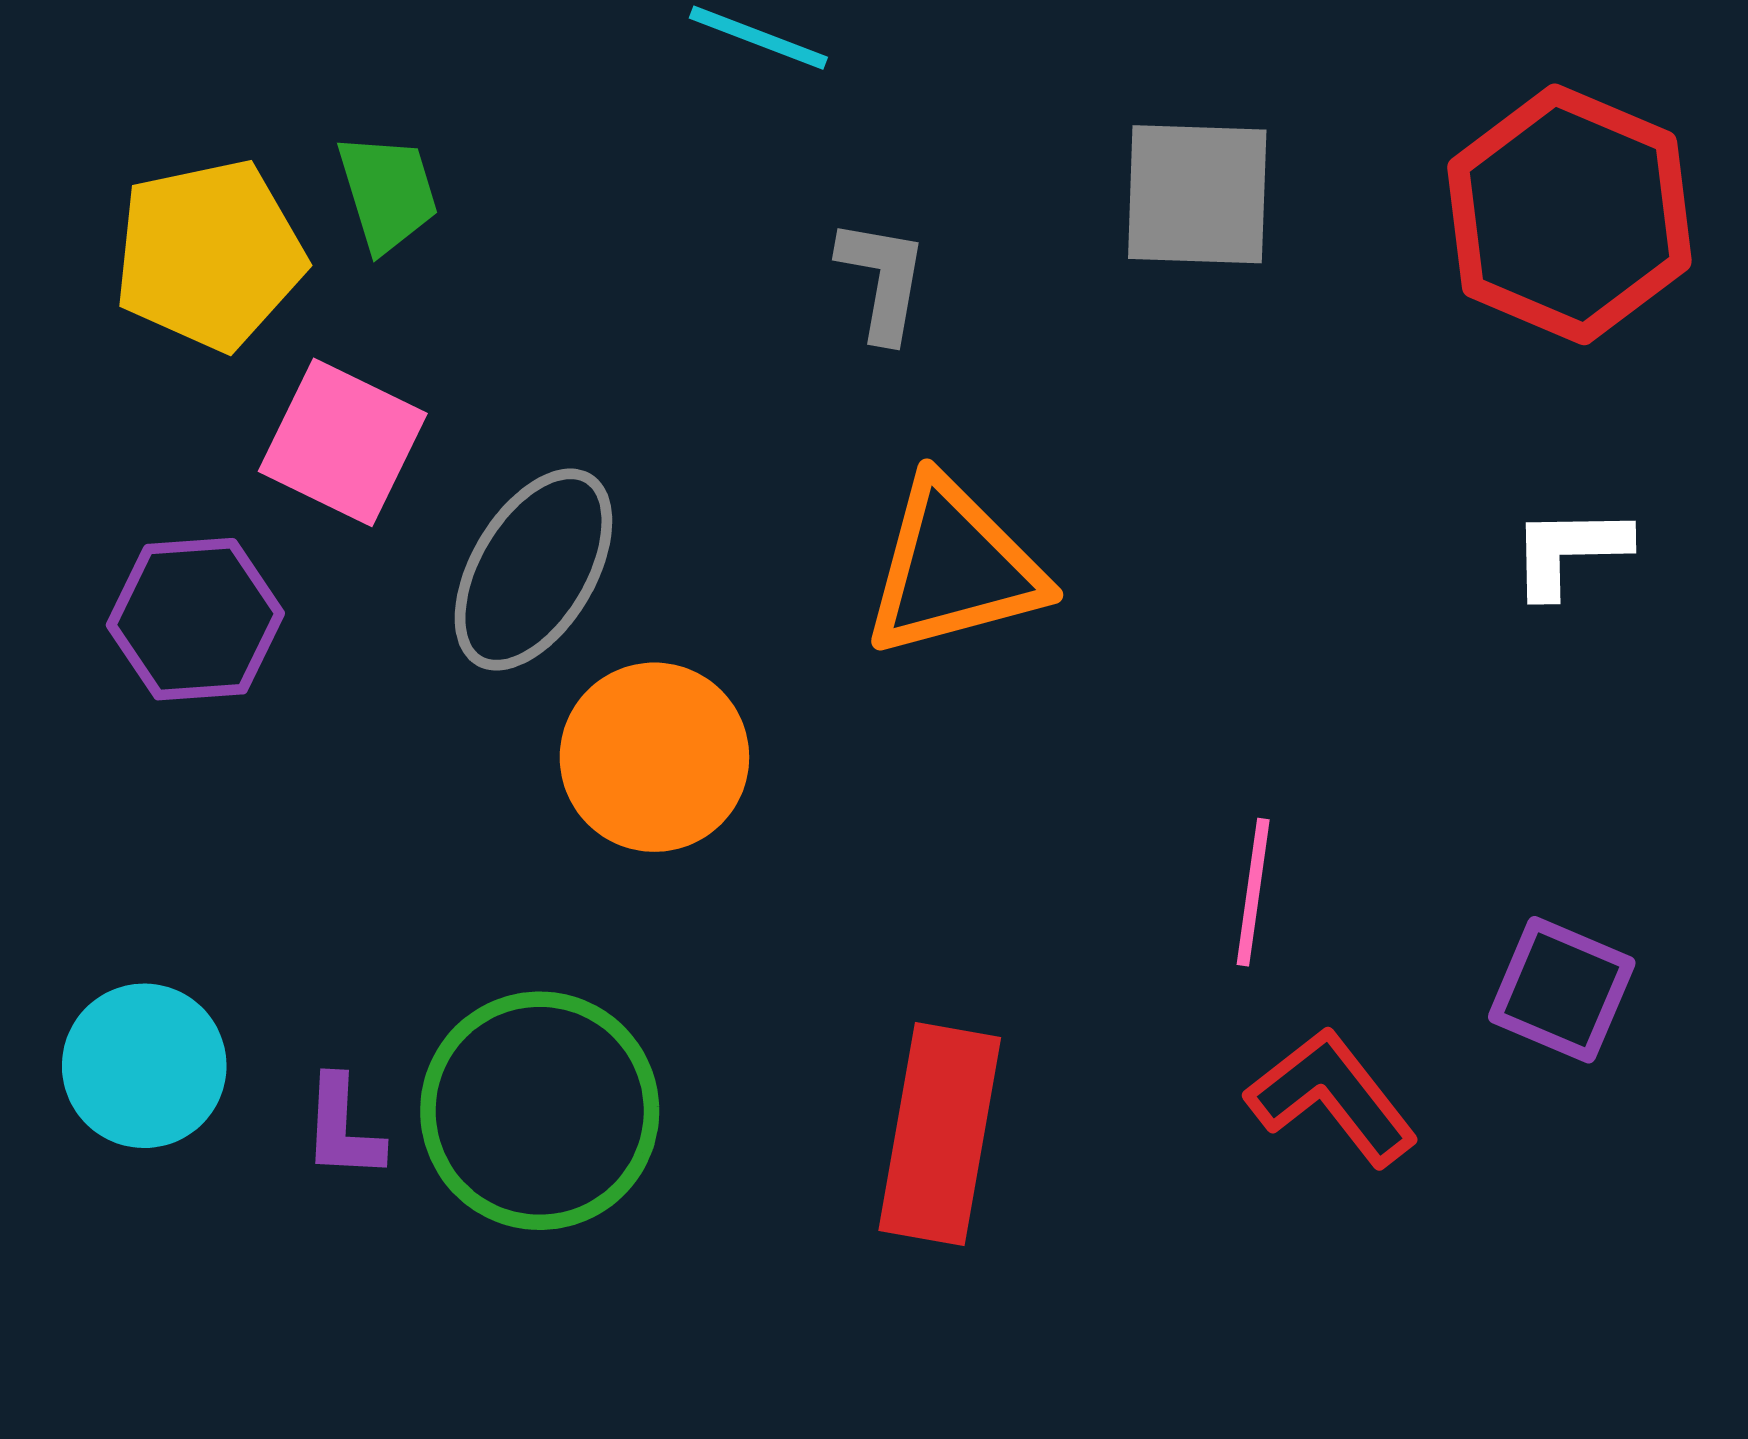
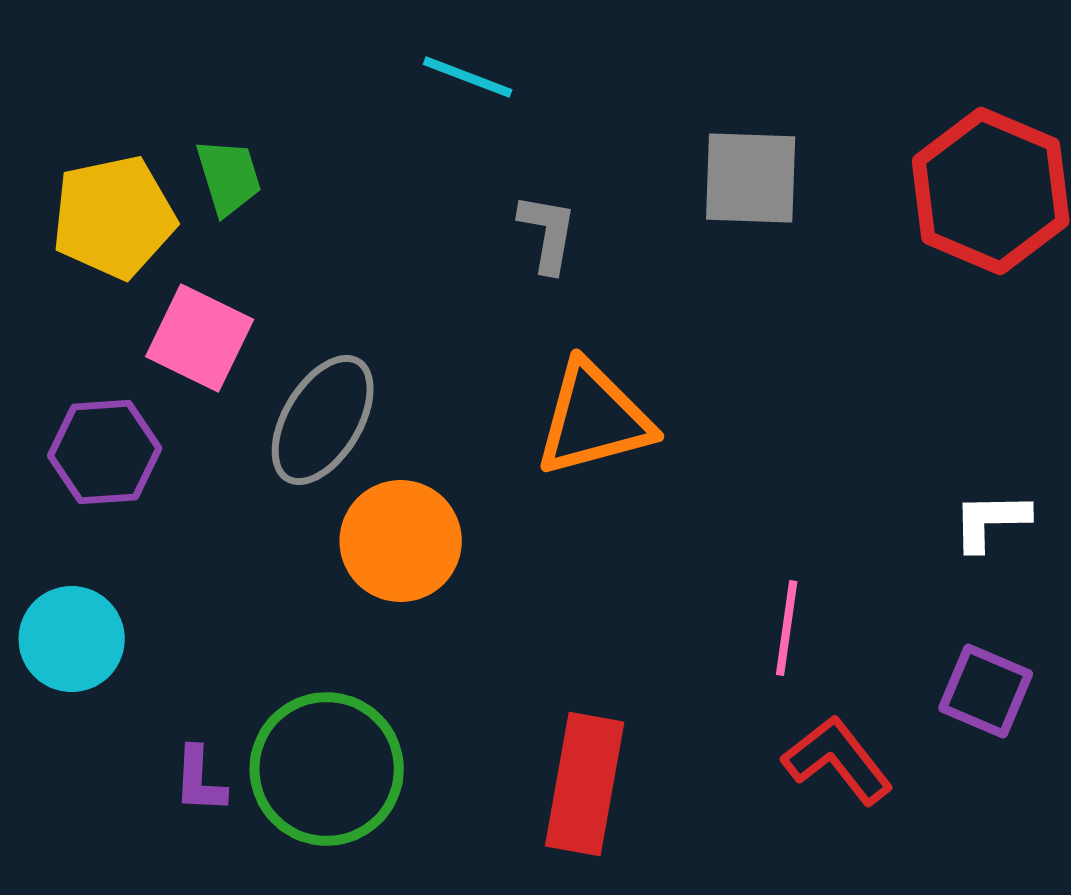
white L-shape: (1569, 551) -> (991, 521), moved
cyan circle: (144, 1066) -> (72, 639), moved

